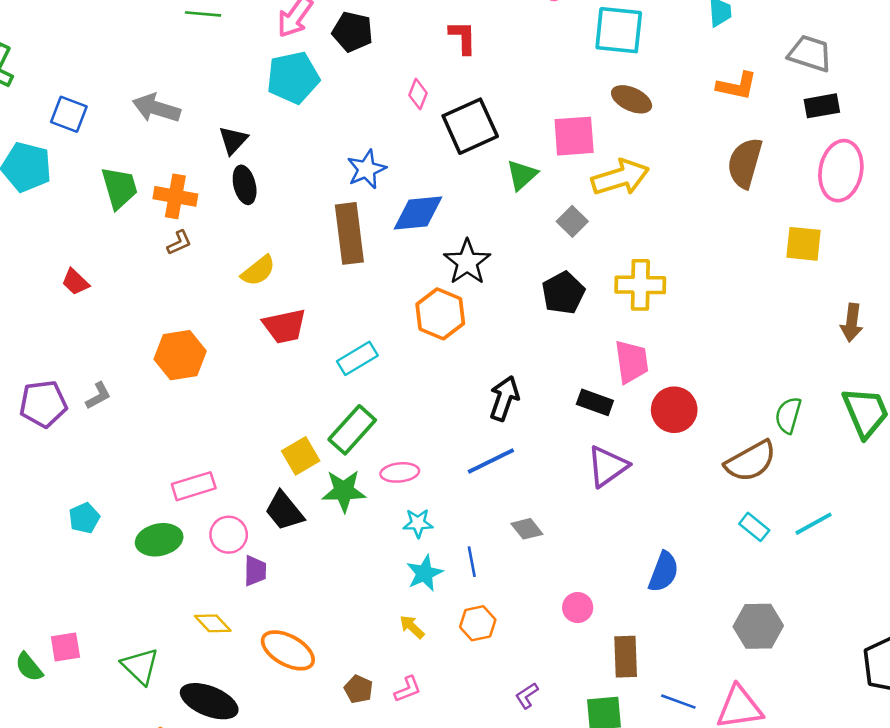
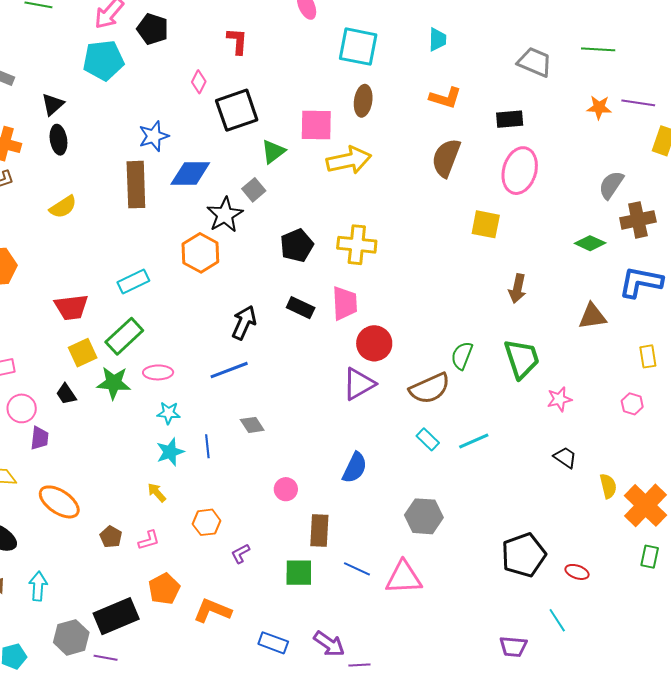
gray trapezoid: (810, 53) -> (535, 62), moved
brown ellipse: (632, 99) -> (363, 101), turned 68
gray square: (572, 221) -> (254, 190), moved
red trapezoid: (285, 326) -> (71, 307), moved
black rectangle: (595, 402) -> (301, 308), moved
purple triangle: (607, 466) -> (359, 384), moved
black trapezoid: (284, 511) -> (66, 394), size x0.7
orange hexagon: (478, 623) -> (207, 522), moved

